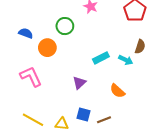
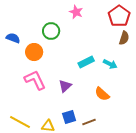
brown semicircle: (140, 47) -> (124, 38), moved
pink L-shape: (31, 76) -> (35, 80), moved
blue square: (83, 115) -> (69, 117), turned -32

